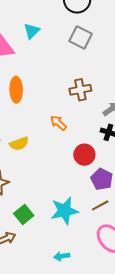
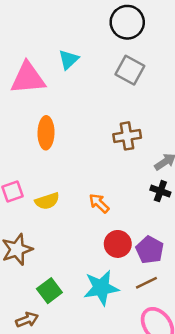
orange arrow: (58, 123) -> (99, 203), moved
red circle: (84, 155) -> (118, 244), moved

